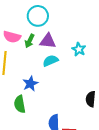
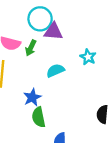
purple triangle: (48, 41) -> (53, 32), moved
green semicircle: (20, 104) -> (39, 117), moved

